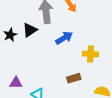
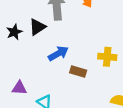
blue arrow: (64, 38) -> (58, 53), moved
brown rectangle: (74, 78) -> (78, 72), moved, turned 32

